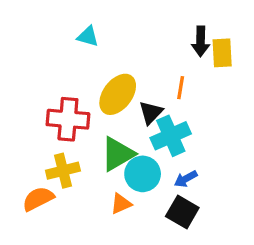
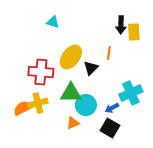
cyan cross: (171, 136) -> (131, 93), moved
green triangle: (118, 154) -> (71, 93), turned 30
orange semicircle: (38, 199) -> (23, 108), moved

